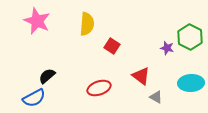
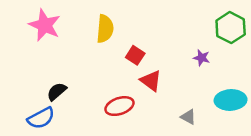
green hexagon: (190, 37) -> (231, 28), moved
red triangle: (141, 76) -> (151, 81), moved

